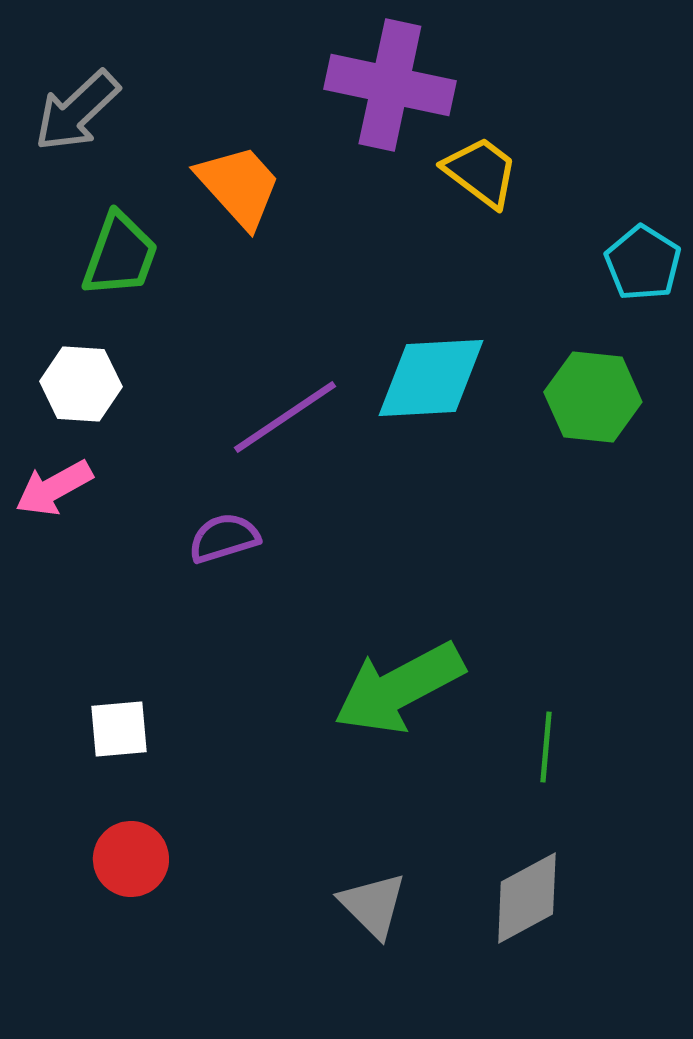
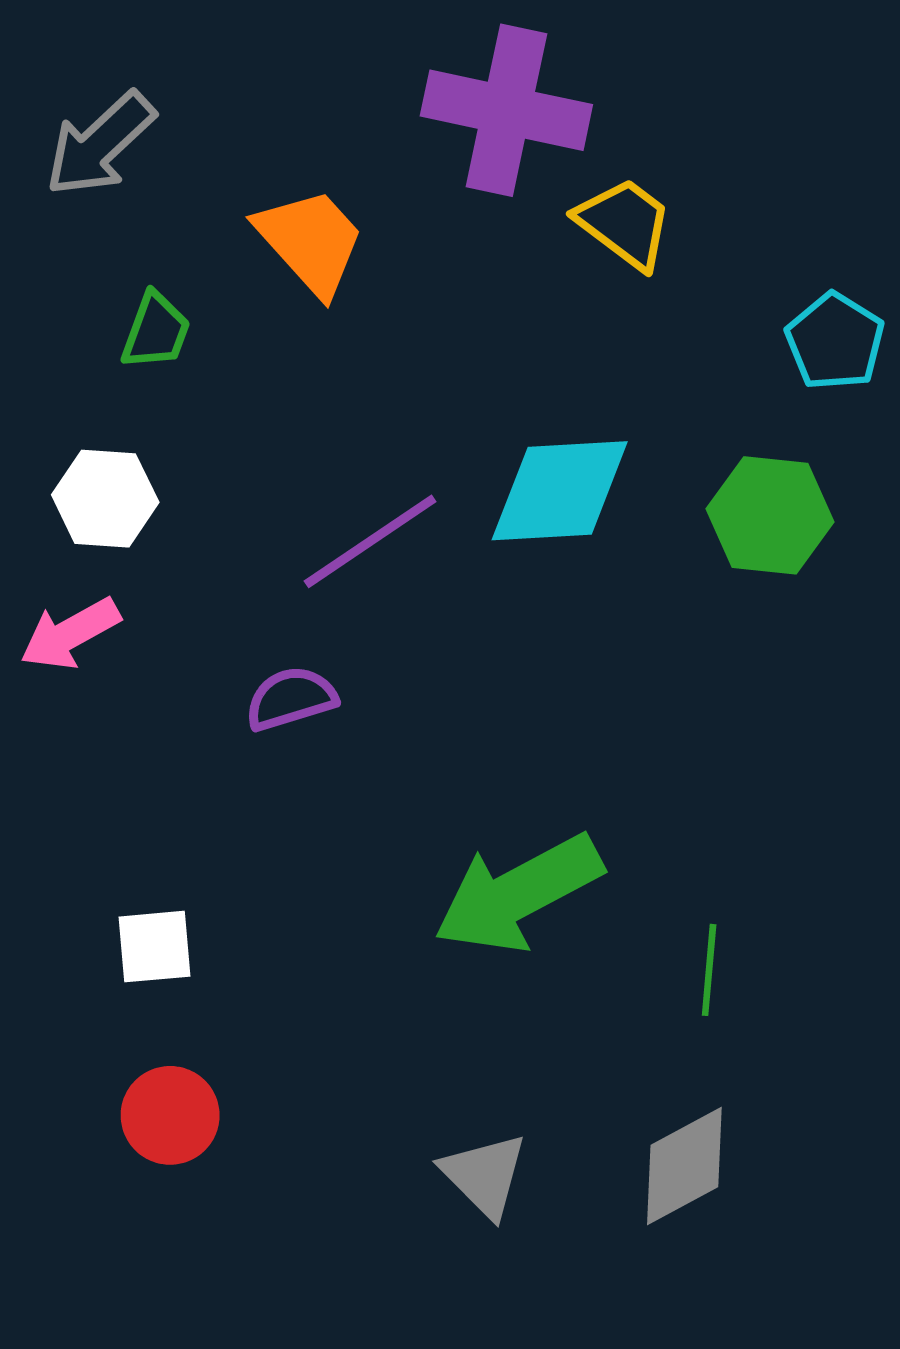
green trapezoid: (120, 255) -> (156, 331), size x0.7

